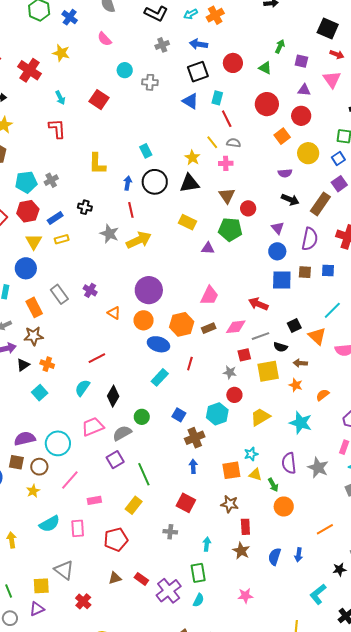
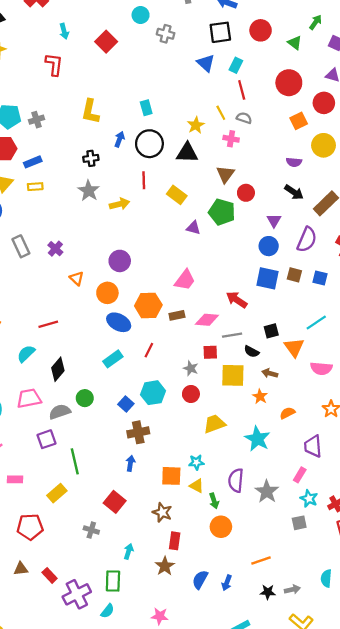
black cross: (85, 207) -> (91, 158), moved, turned -32
red line: (131, 210) -> (144, 180), moved
yellow arrow: (139, 240) -> (119, 204), size x0.7
purple circle: (149, 290) -> (120, 261), size x0.7
cyan hexagon: (217, 414) -> (153, 393), moved
black star: (339, 569) -> (268, 592), moved

